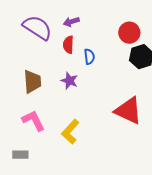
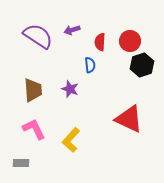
red semicircle: (68, 45) -> (100, 42), moved

